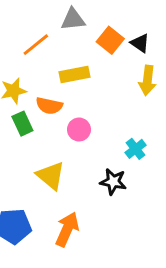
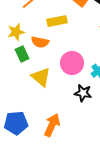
pink circle: (79, 130) -> (72, 63), moved, size x1.5
yellow triangle: (51, 176) -> (41, 77), moved

